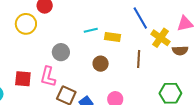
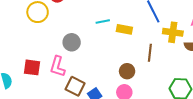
yellow cross: (161, 38) -> (173, 32), turned -30
brown circle: (101, 64) -> (127, 71), moved

